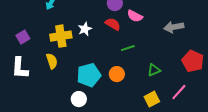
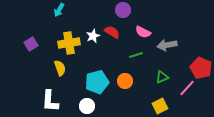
pink semicircle: (135, 16) -> (143, 32), moved
red semicircle: (113, 24) -> (112, 32), moved
gray arrow: (174, 27) -> (167, 45), moved
white L-shape: (20, 68) -> (50, 101), moved
pink line: (179, 92) -> (187, 88), moved

